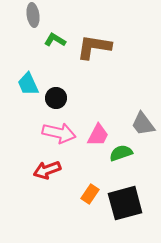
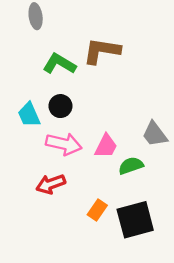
green L-shape: (55, 40) -> (59, 64), moved, size x1.4
cyan trapezoid: (28, 84) -> (29, 115), moved

